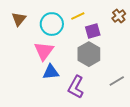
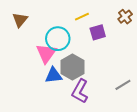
cyan circle: (52, 24) -> (58, 39), moved
gray hexagon: (89, 54) -> (72, 67), moved

